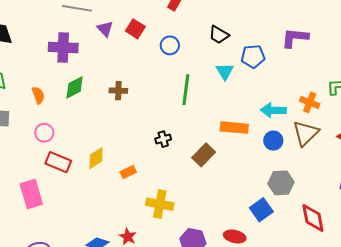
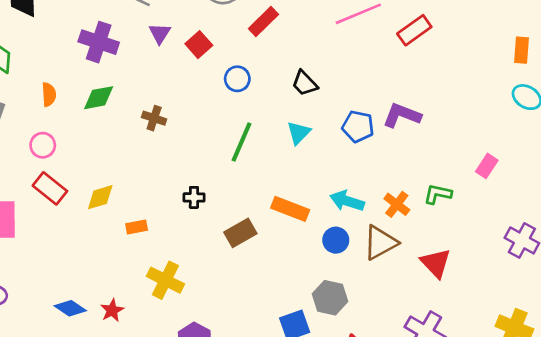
blue pentagon: (253, 56) -> (358, 127), moved

